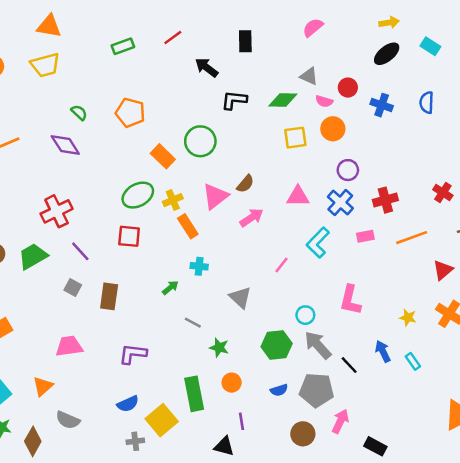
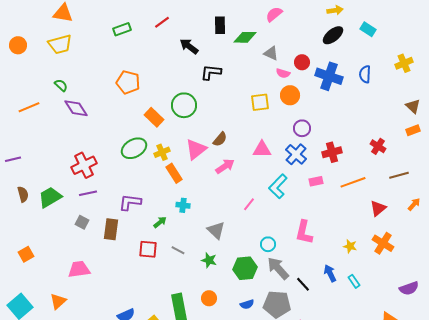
green diamond: (283, 100) -> (245, 37), moved
blue cross: (382, 105) -> (329, 76), size x1.5
green semicircle: (79, 113) -> (61, 85), moved
red cross: (57, 211) -> (84, 165), moved
red square: (129, 236) -> (148, 249), moved
purple line: (80, 251) -> (88, 193), turned -60
green star: (219, 348) -> (209, 260), moved
purple L-shape: (133, 354) -> (130, 202), moved

